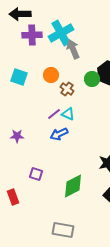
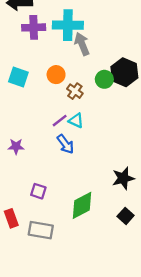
cyan cross: (61, 33) -> (68, 25), turned 30
blue arrow: (59, 134) -> (65, 144), turned -102
gray rectangle: (63, 230) -> (41, 230), moved

